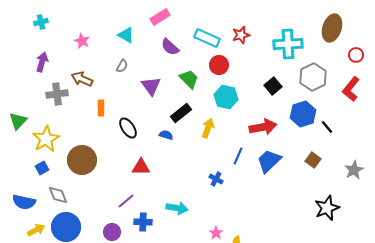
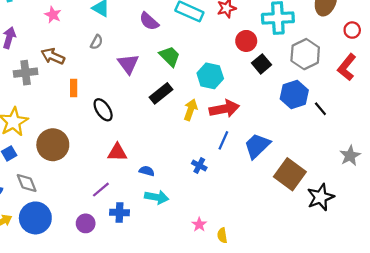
red circle: (219, 65) -> (246, 41), moved
red arrow: (263, 127) -> (224, 109), moved
blue semicircle: (166, 135) -> (147, 171), moved
brown square: (313, 160) -> (290, 174), moved, size x1.8

